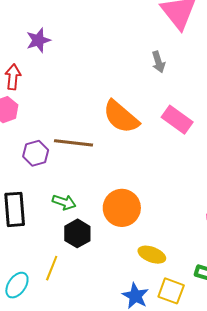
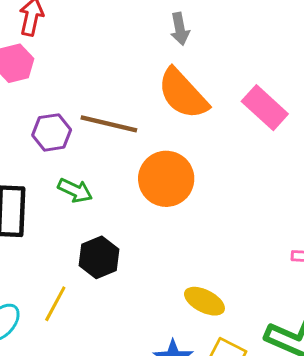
gray arrow: (158, 62) -> (180, 29), moved
green arrow: (64, 202) -> (75, 190), moved
orange circle: (122, 208) -> (166, 179), moved

